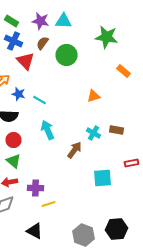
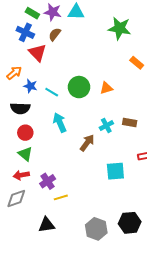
green rectangle: (12, 21) -> (32, 13), moved
green circle: (66, 55) -> (79, 87), moved
cyan cross: (94, 133) -> (106, 126), turned 32
purple cross: (36, 188) -> (48, 181), turned -35
black triangle: (34, 231) -> (47, 225), turned -36

